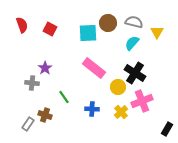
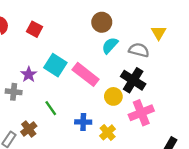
gray semicircle: (134, 22) -> (139, 50), moved
cyan square: (88, 33) -> (55, 65), moved, turned 36
cyan semicircle: (132, 43) -> (110, 45), moved
yellow cross: (121, 112) -> (108, 132), moved
brown cross: (45, 115) -> (29, 129), turned 32

